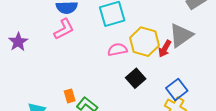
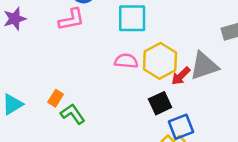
black square: (136, 78) -> (160, 103), moved
orange rectangle: (70, 96) -> (56, 98), turned 32

